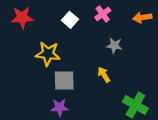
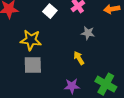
gray square: (64, 81) -> (33, 65), moved
purple star: (60, 107) -> (72, 86), moved

